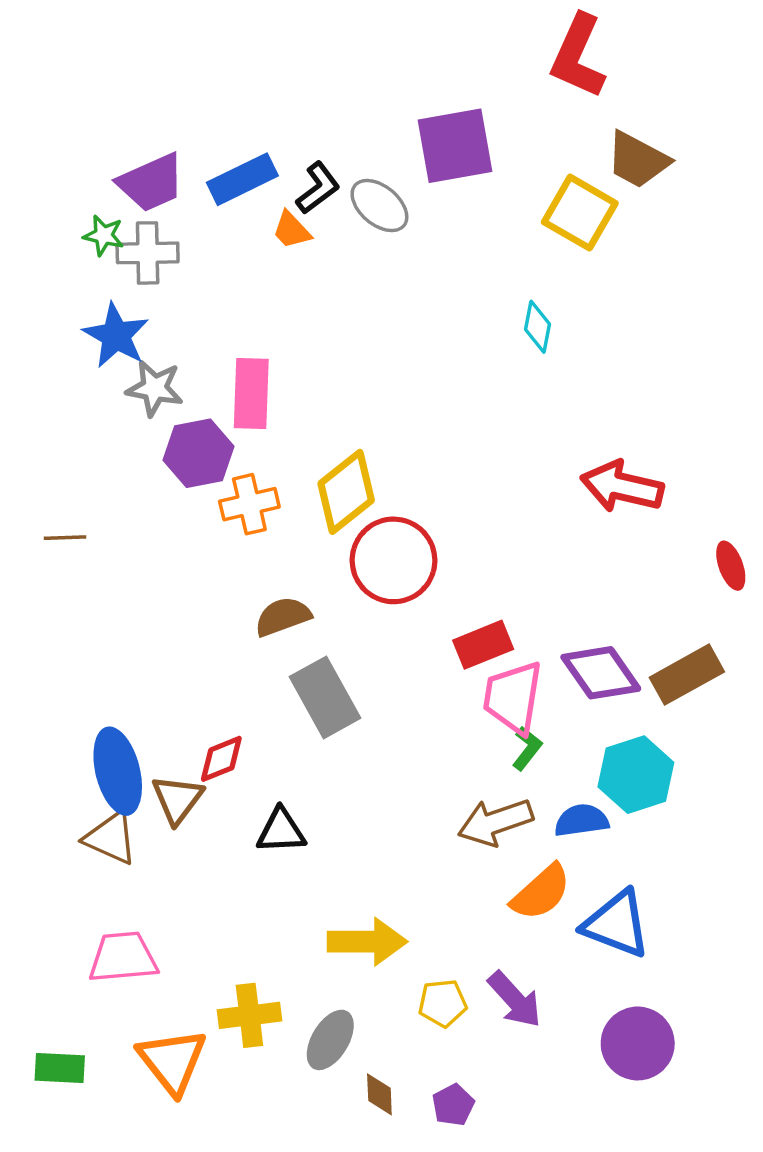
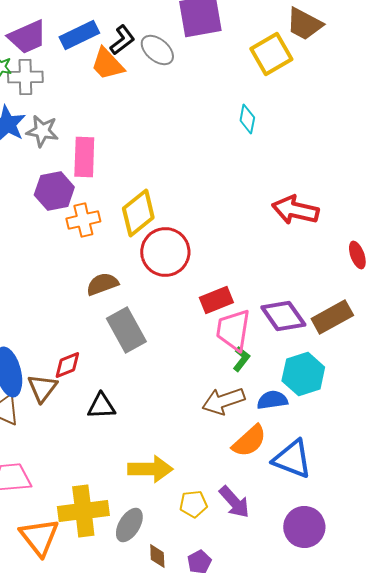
yellow square: (580, 213) -> (271, 54), turned 30
orange trapezoid: (292, 230) -> (107, 64), size x1.5
gray star: (155, 388) -> (42, 131), moved
yellow cross: (249, 1015) -> (83, 511), size x1.4

